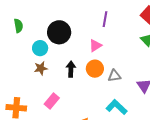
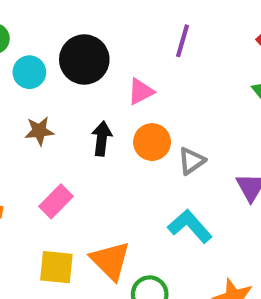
pink triangle: (95, 46) -> (141, 92), moved
cyan circle: (40, 48) -> (29, 72), moved
gray triangle: (114, 76) -> (191, 161), turned -32

